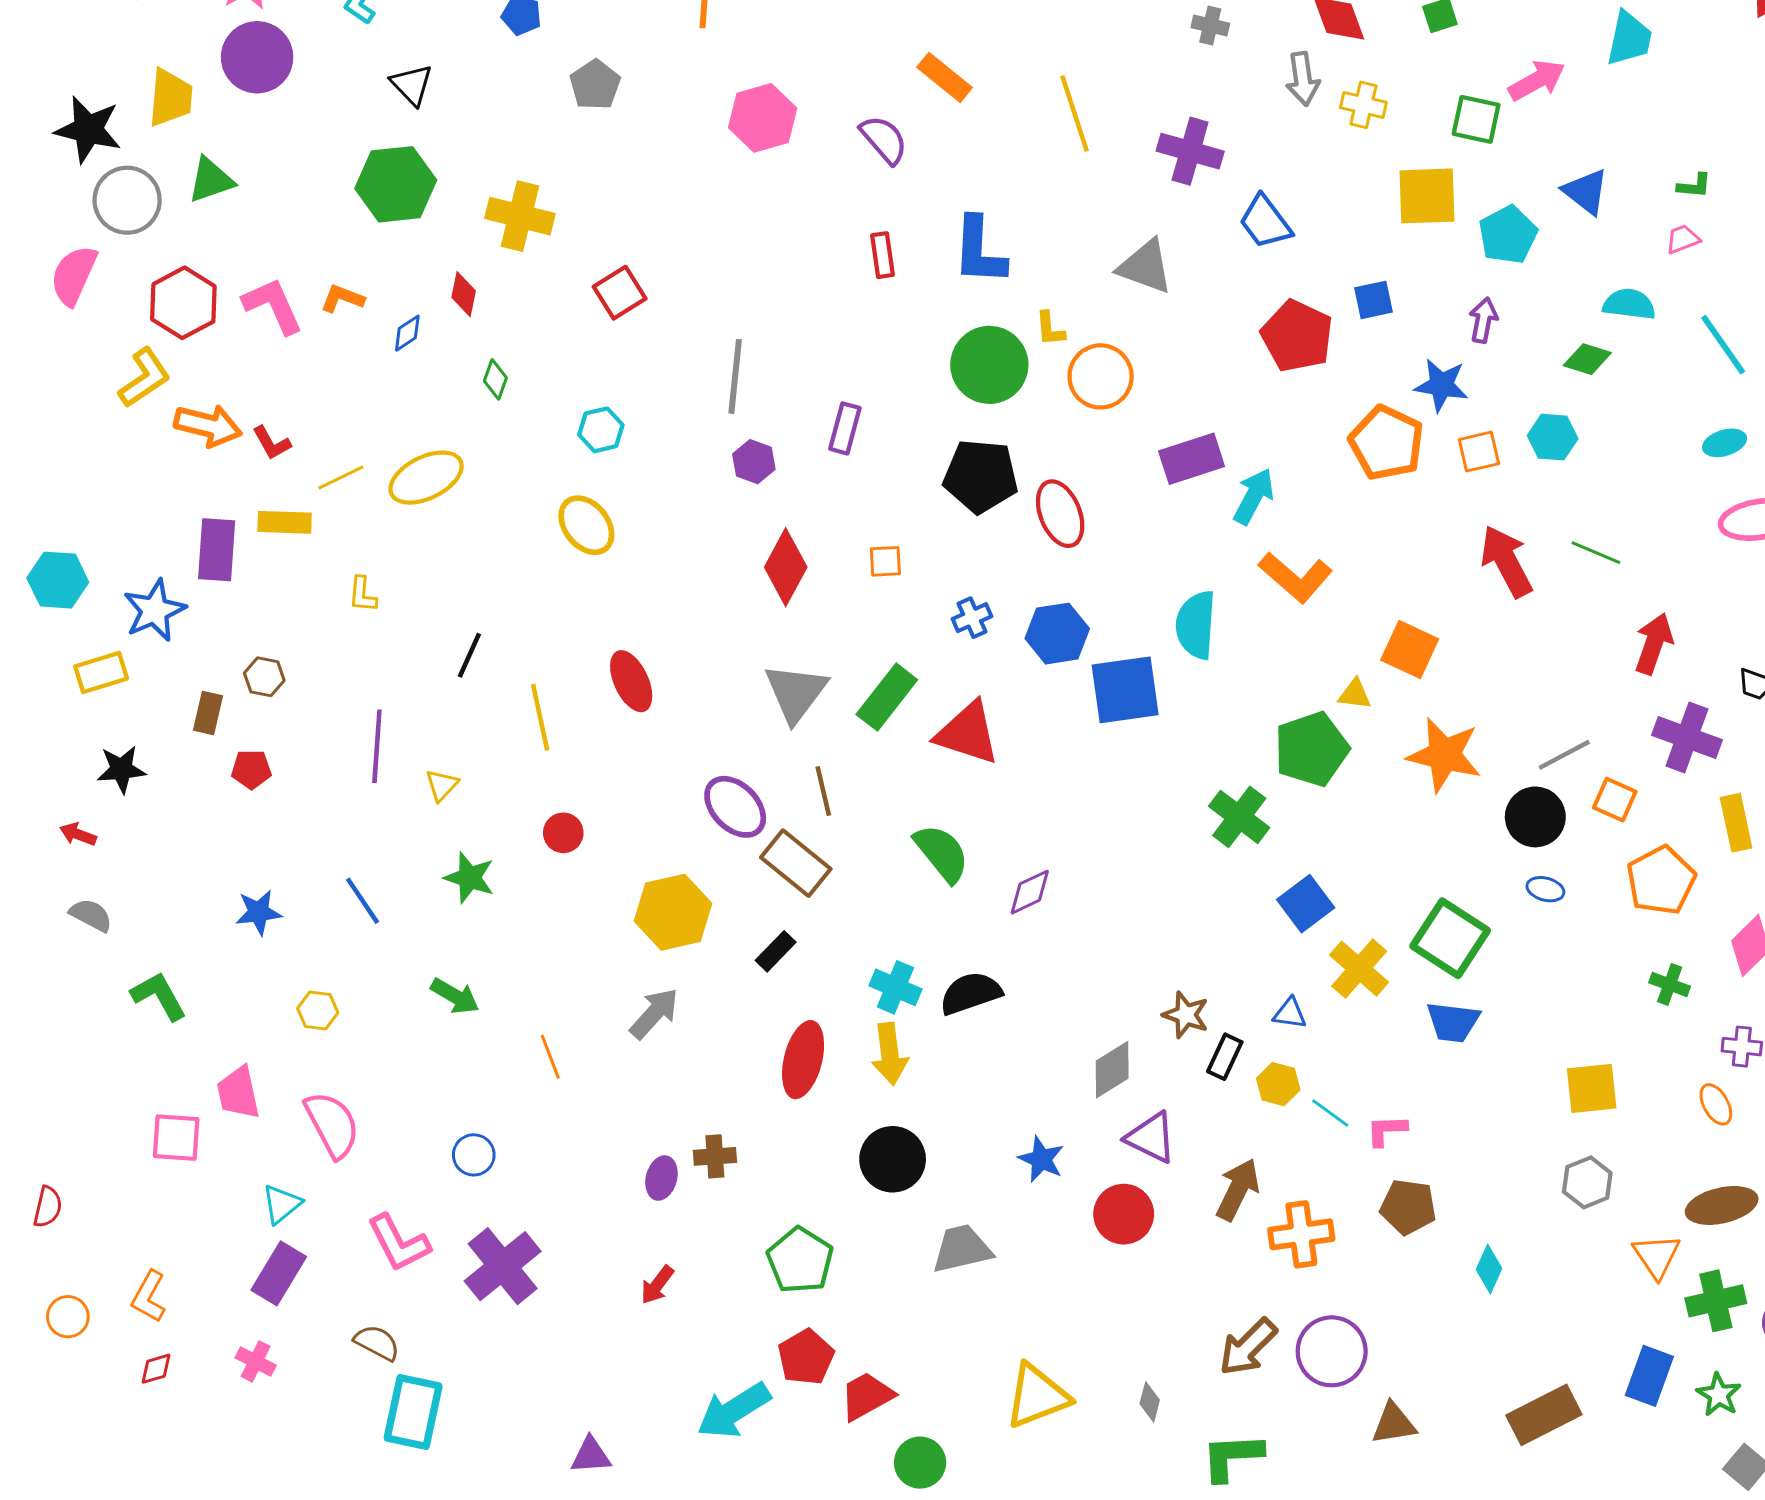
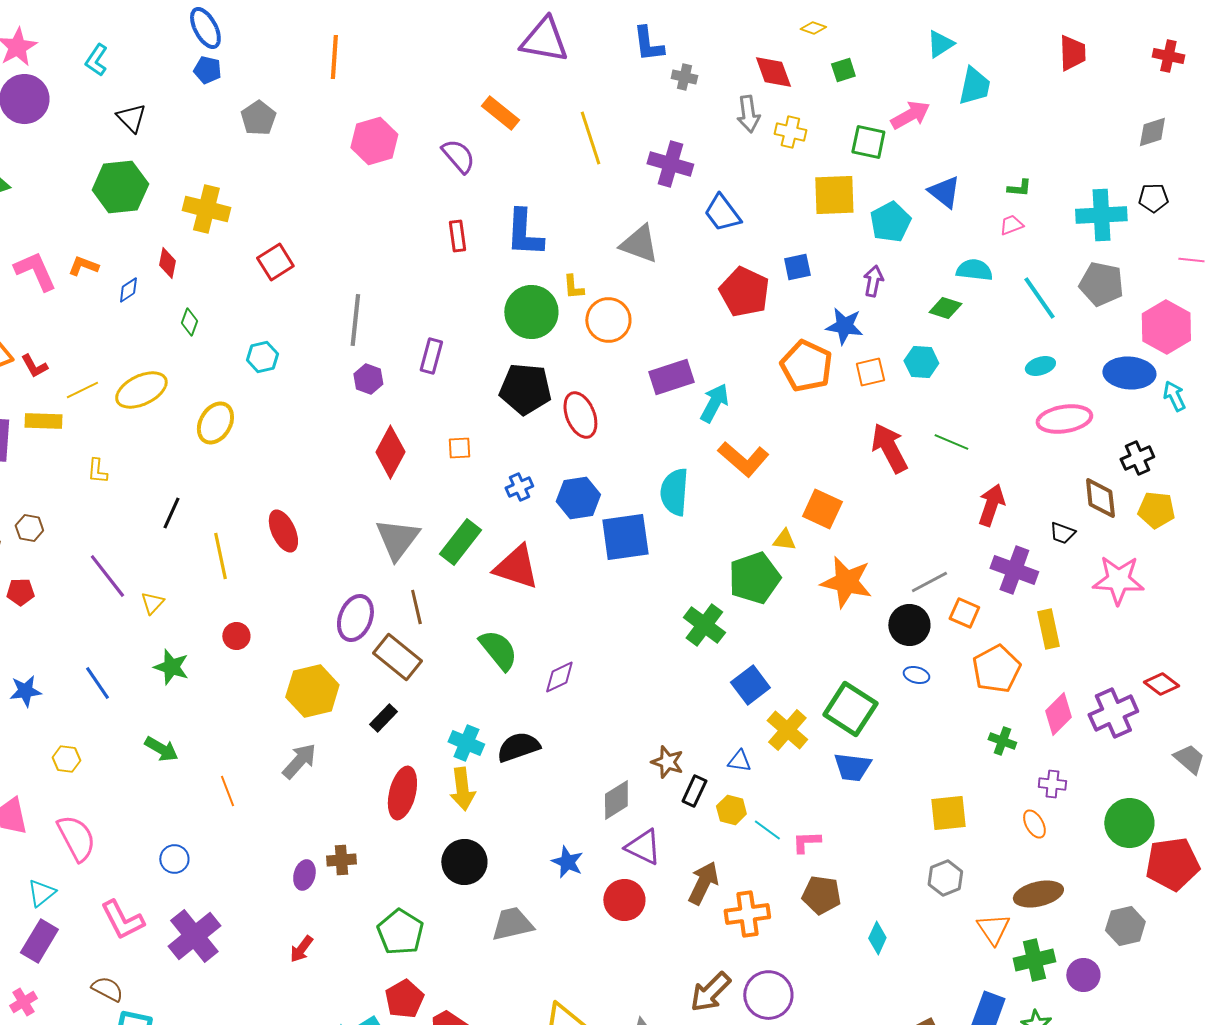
yellow ellipse: (586, 525) -> (215, 423), moved, turned 69
purple line: (377, 746) -> (107, 576), turned -42
purple ellipse: (735, 807) -> (355, 618), turned 66
pink cross: (256, 1361) -> (23, 1002), turned 32

